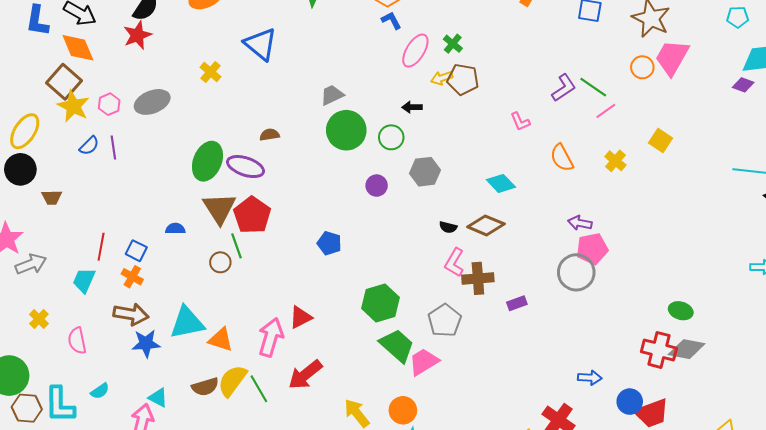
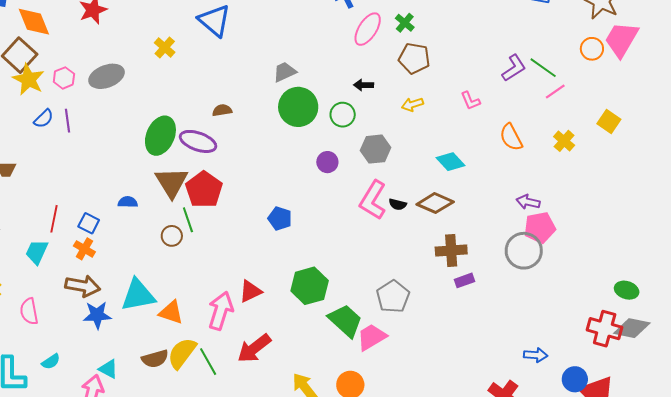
yellow arrow: (442, 78) -> (412, 104), moved
pink L-shape: (454, 263) -> (373, 200), moved, size x1.4
brown cross: (478, 278) -> (451, 251), moved
green hexagon: (381, 303) -> (310, 286), moved

